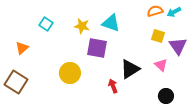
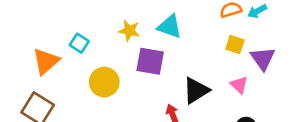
cyan square: (46, 24) -> (79, 43), moved
orange triangle: (22, 48) -> (46, 61), size x1.5
yellow circle: (70, 73) -> (104, 82), moved

